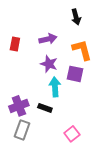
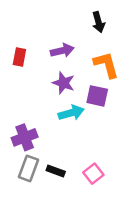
cyan arrow: (55, 87) -> (71, 113), turned 78
black rectangle: (45, 108) -> (56, 171), moved

